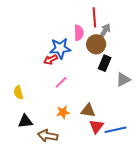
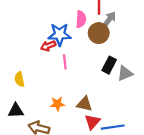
black rectangle: (105, 63) -> (109, 65), moved
pink line: (61, 82) -> (65, 62), moved, turned -56
yellow semicircle: (18, 93) -> (19, 79), moved

